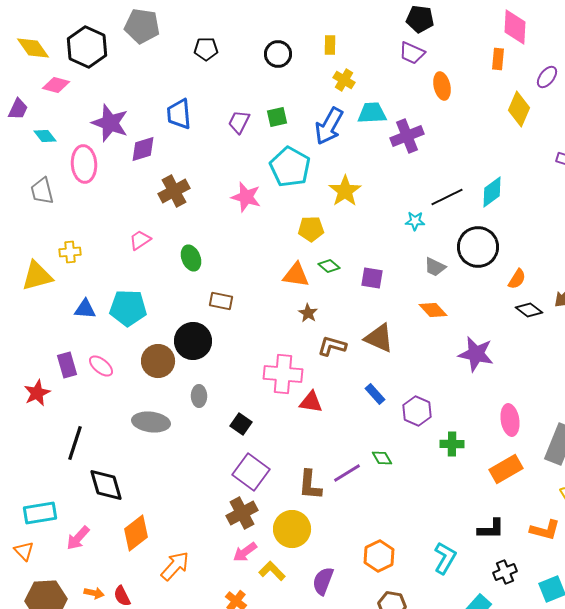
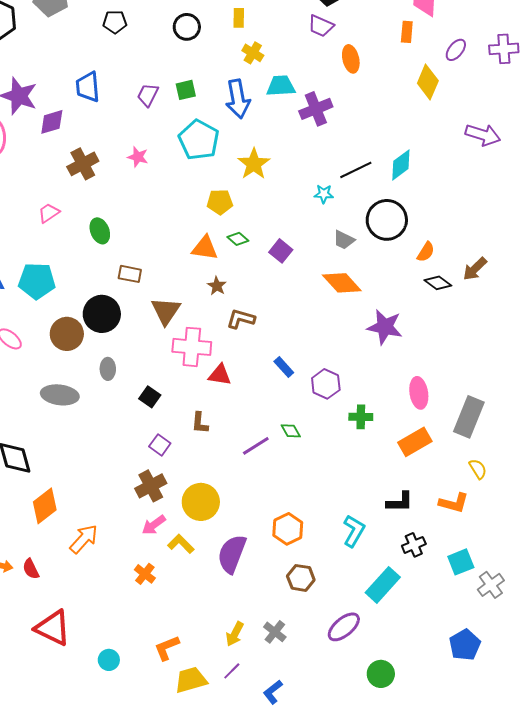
blue arrow: (329, 126) -> (238, 99), turned -39
pink star: (246, 197) -> (138, 157), moved, size x0.7
purple square: (372, 278) -> (281, 251), turned 30
orange diamond: (433, 310) -> (342, 283), size x1.4
brown triangle: (379, 338) -> (166, 311), moved, turned 40
purple square: (251, 472) -> (160, 445), size x0.6
brown L-shape: (310, 485) -> (200, 423), moved, size x0.7
purple semicircle: (323, 581) -> (232, 554), size x1.4

